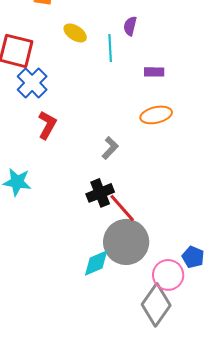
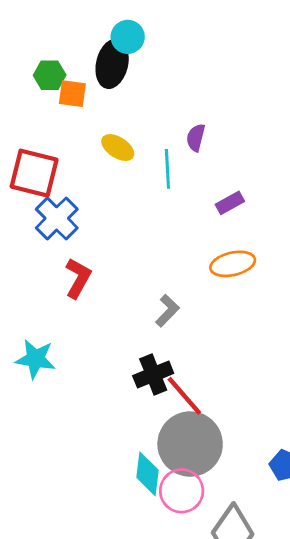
purple rectangle: (154, 72) -> (230, 203), turned -30
cyan diamond: (96, 263) -> (148, 474), turned -60
pink circle: (168, 275) -> (182, 491), moved

